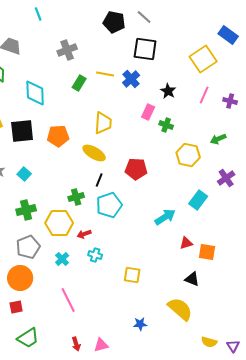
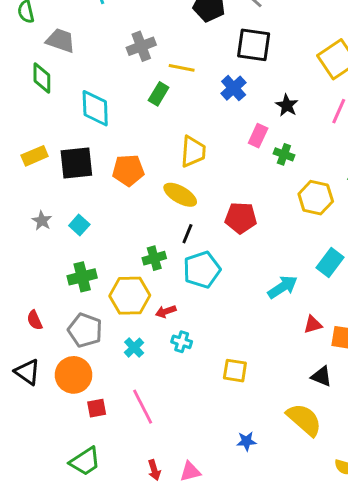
yellow line: (105, 74) -> (182, 68), moved
gray pentagon: (28, 247) -> (85, 330), turned -30
red square: (16, 307) -> (97, 408), moved

